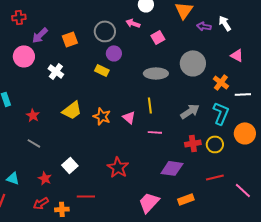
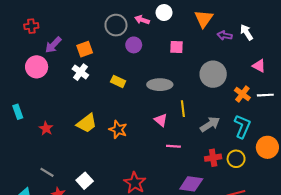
pink arrow: (133, 23) -> (142, 20), moved
gray circle: (105, 31) -> (116, 25), moved
pink square: (158, 37) -> (177, 47), turned 32
purple circle: (114, 53) -> (134, 45), moved
white cross: (56, 71) -> (80, 72), moved
gray ellipse: (156, 73) -> (160, 85), moved
white line: (243, 94) -> (265, 95), moved
yellow line: (150, 105) -> (183, 109), moved
pink triangle: (129, 117) -> (161, 120), moved
gray line: (34, 143) -> (47, 172), moved

